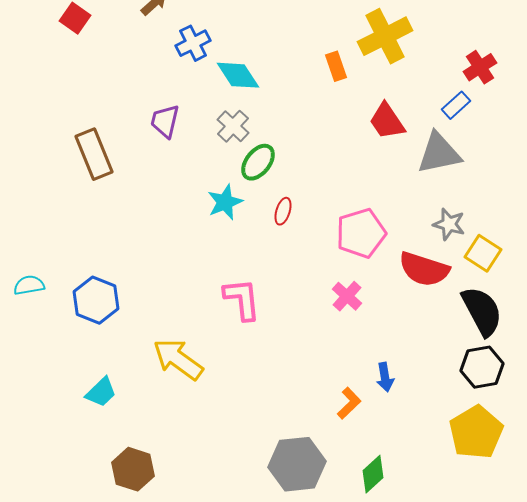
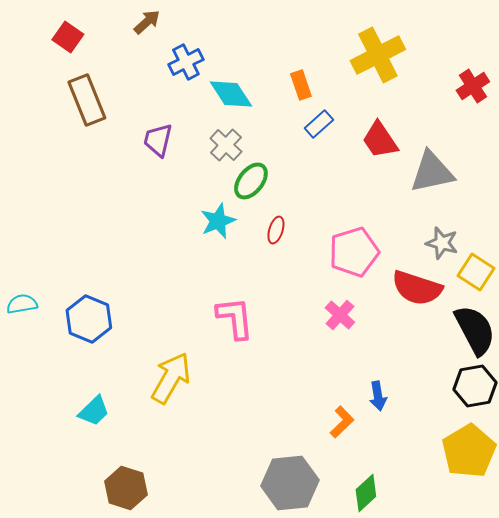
orange rectangle: (336, 66) -> (301, 85), moved
blue rectangle: (456, 105) -> (319, 124), moved
brown rectangle: (94, 154) -> (87, 100), moved
yellow arrow: (178, 359) -> (171, 378), turned 84

